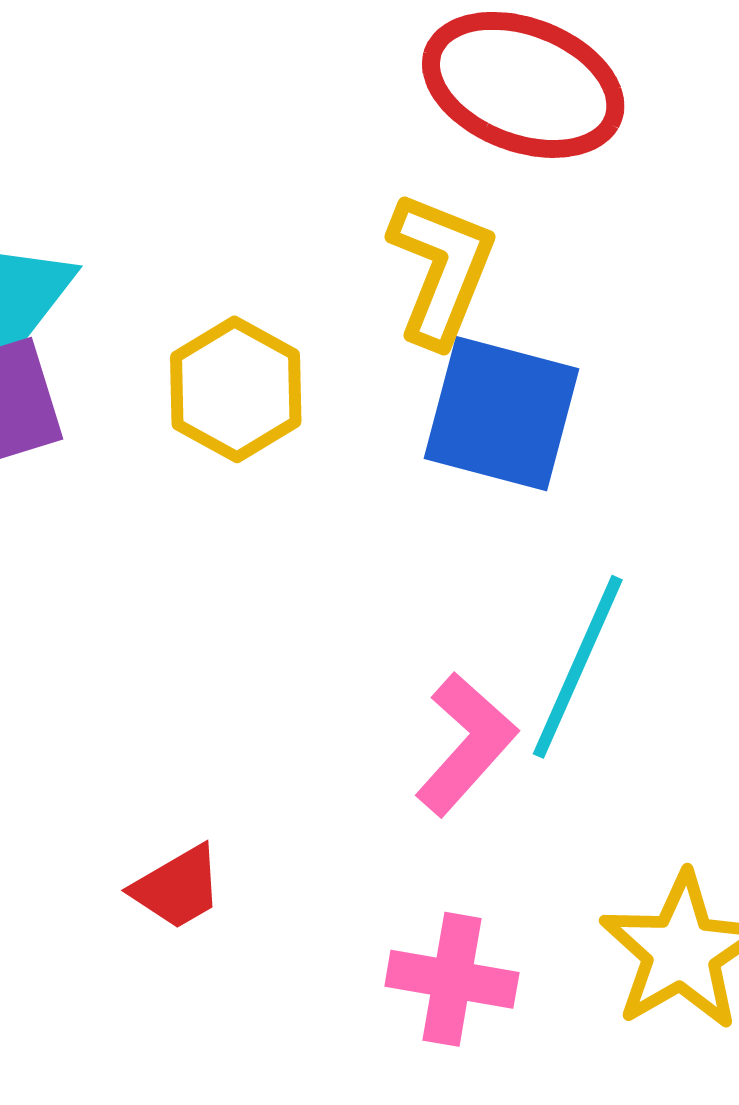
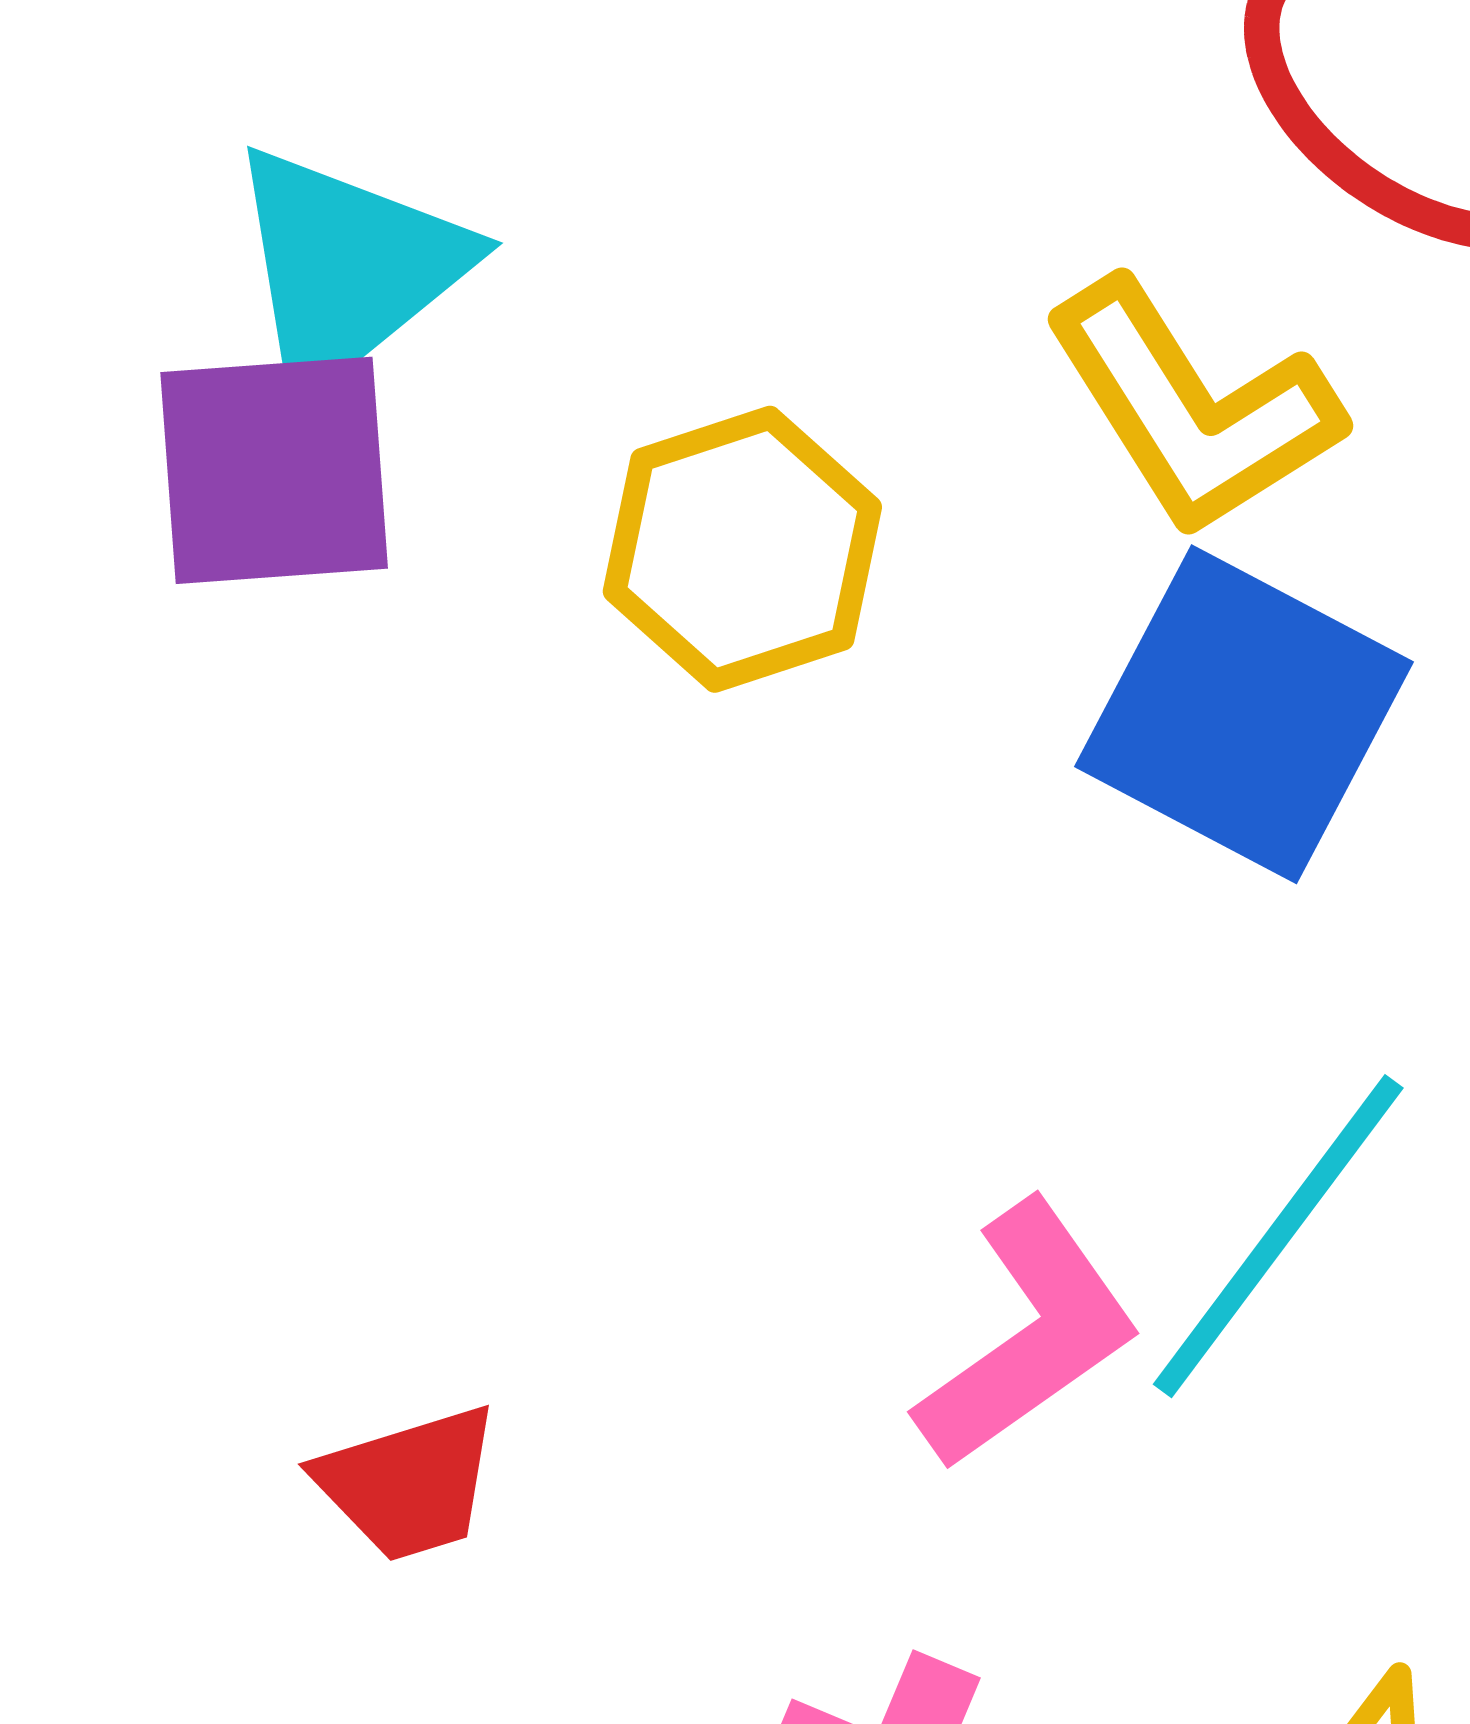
yellow L-shape: (441, 269) -> (1192, 408), turned 113

